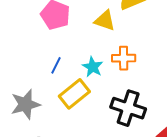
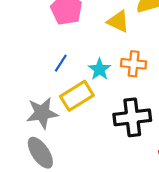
gray star: (25, 104) -> (42, 113), moved
black cross: (128, 108) -> (132, 117), turned -32

